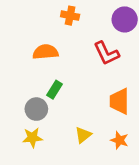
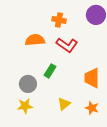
orange cross: (70, 16) -> (59, 20), moved
red L-shape: (106, 53) -> (67, 45), moved, turned -30
green rectangle: (55, 90) -> (50, 71), moved

